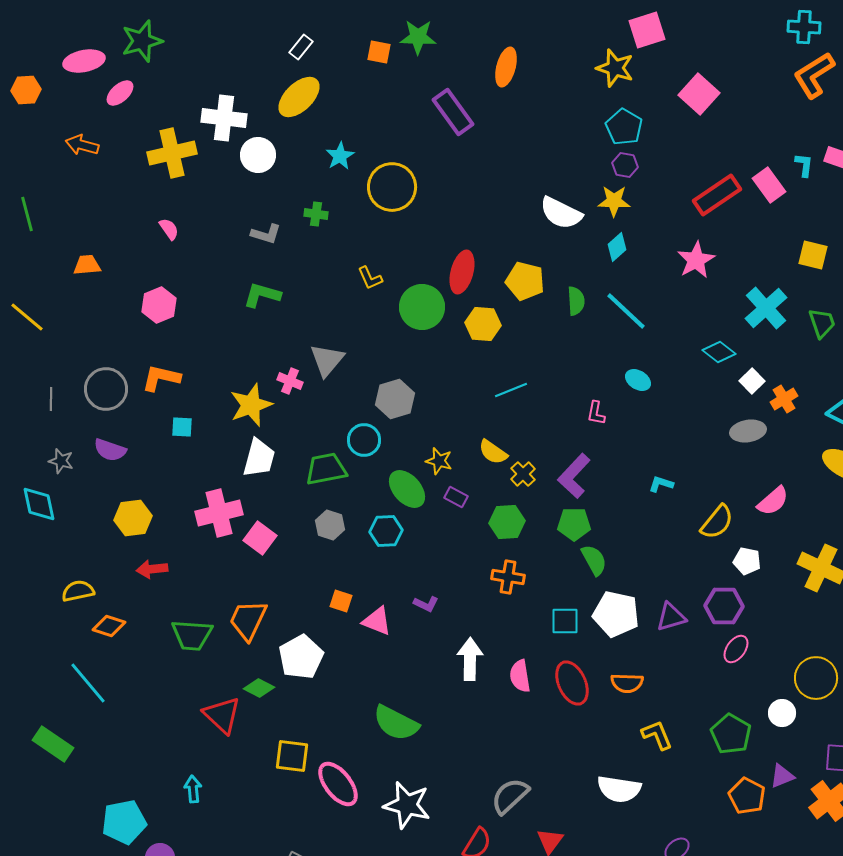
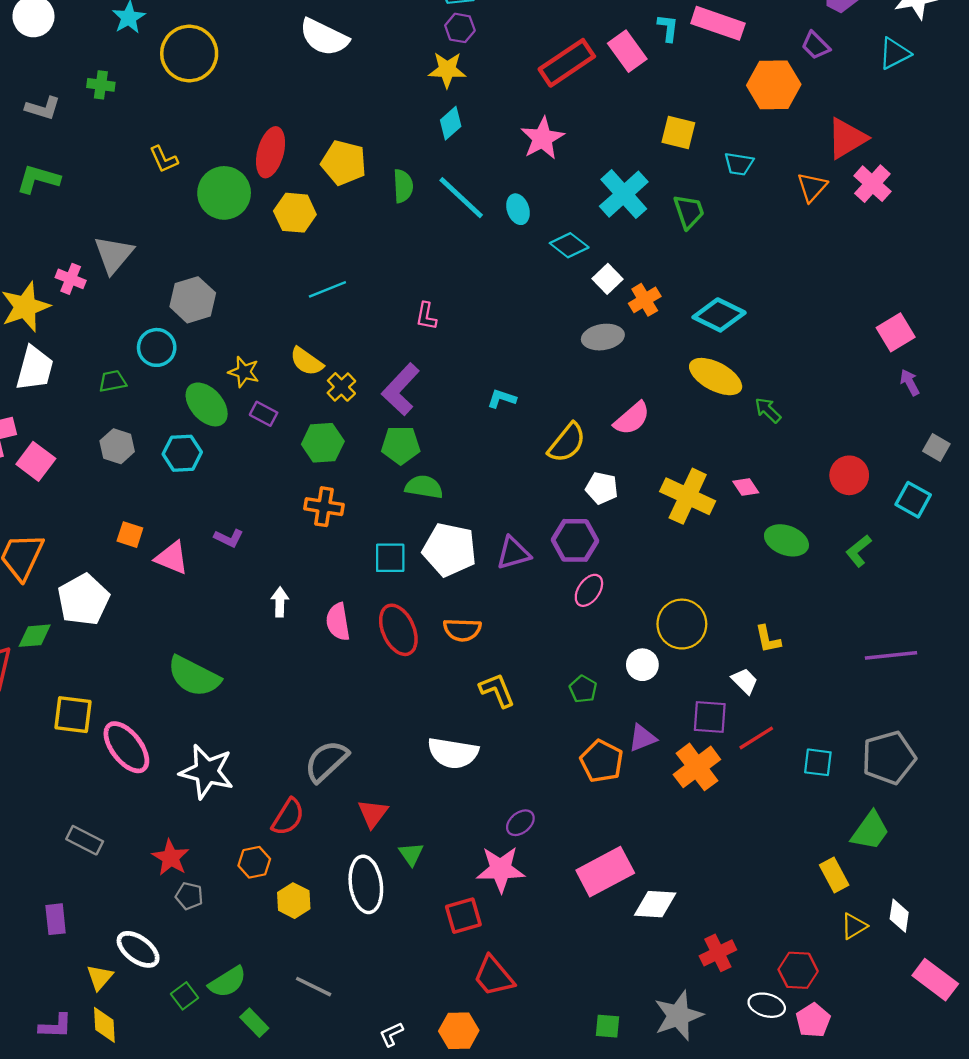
white semicircle: (561, 213) -> (324, 37), moved
cyan ellipse: (638, 380) -> (518, 209), moved, turned 40
green trapezoid: (326, 469) -> (112, 381), size x0.6
green semicircle: (594, 560) -> (424, 487), turned -52
white arrow: (470, 659) -> (280, 602), size x0.6
green diamond: (259, 688) -> (35, 636), turned -32
green pentagon: (731, 734) -> (583, 689), size x0.6

